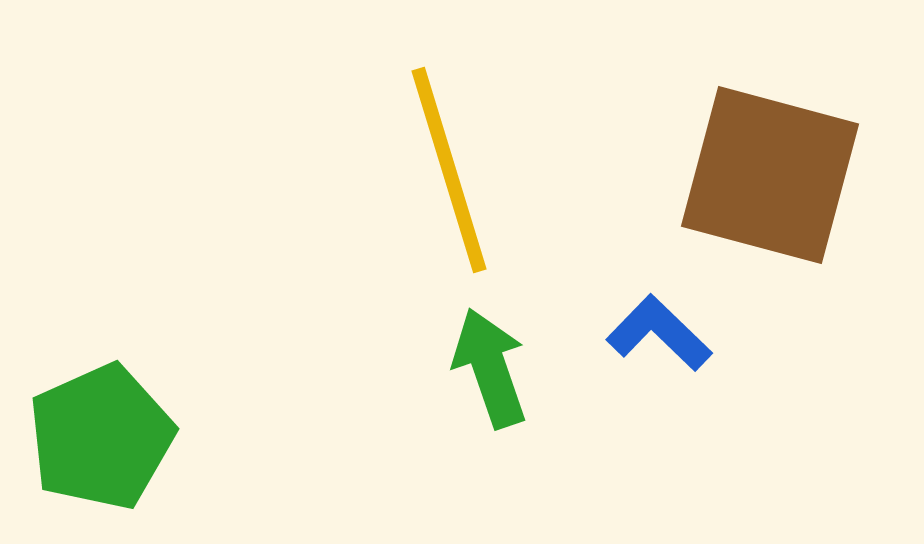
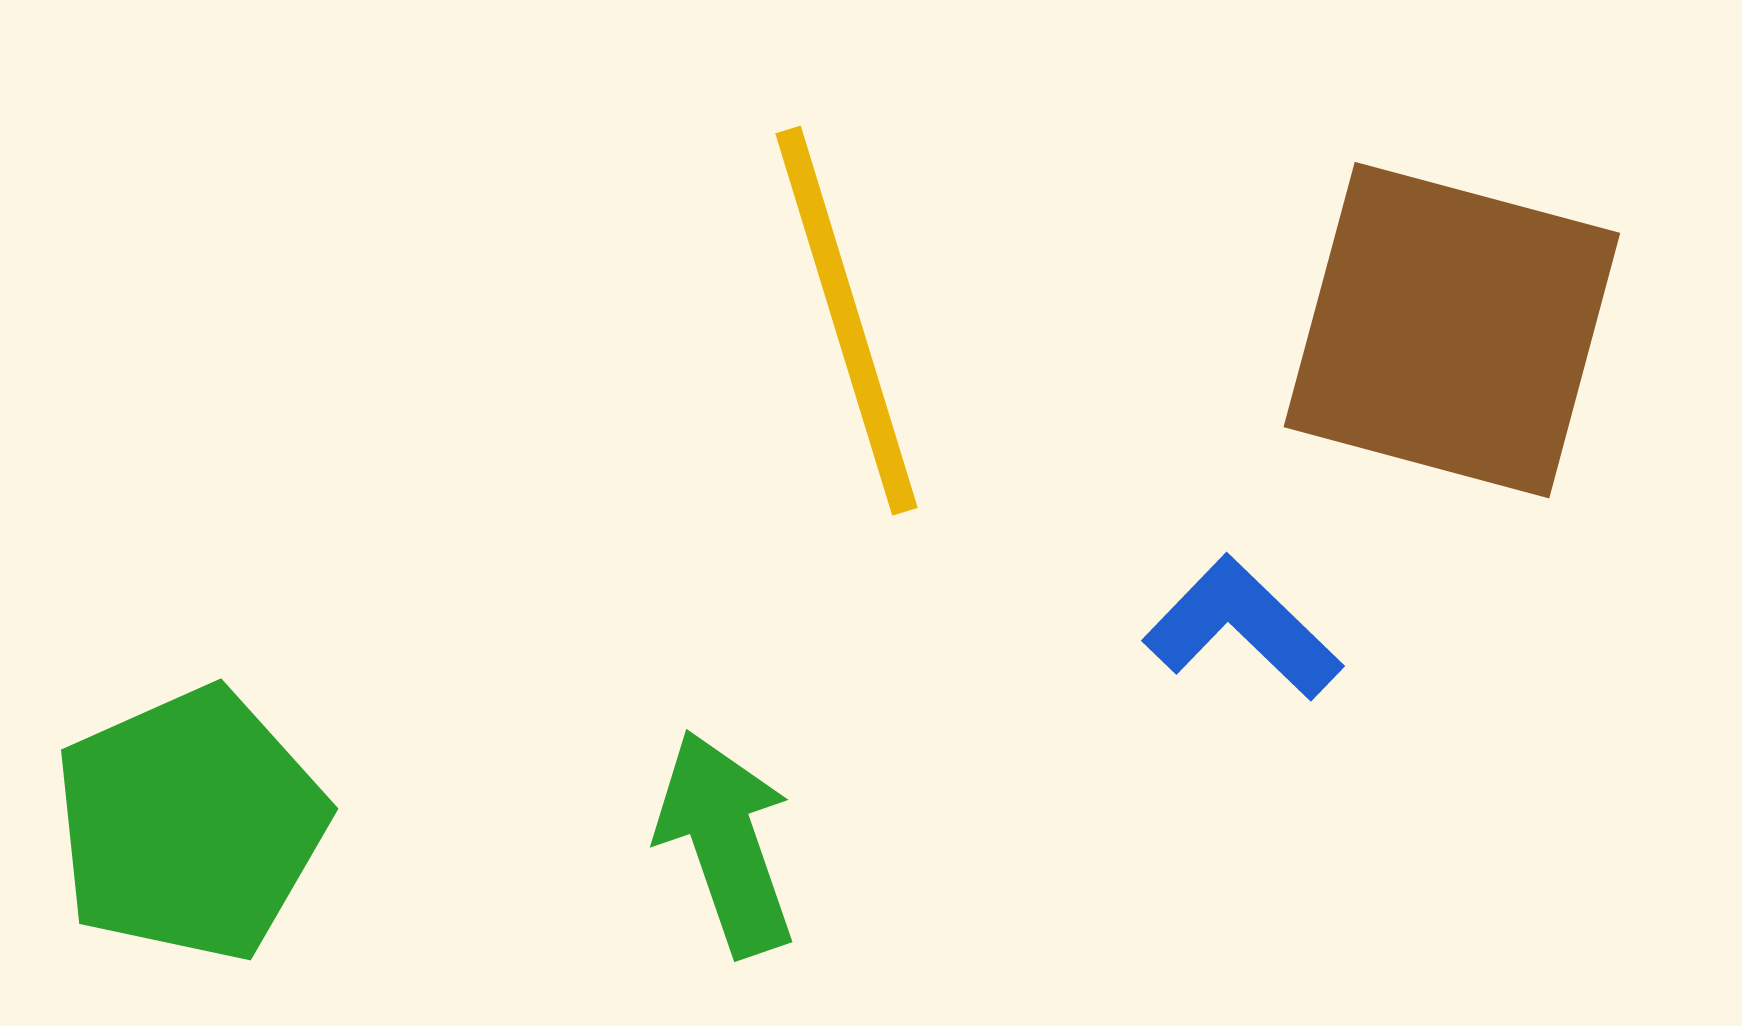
green arrow: (490, 368) -> (726, 843), moved

